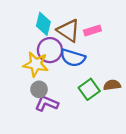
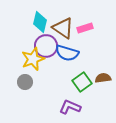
yellow star: (36, 64) -> (33, 59), turned -30
gray circle: (39, 89) -> (25, 82), moved
purple L-shape: (47, 104) -> (70, 107), moved

